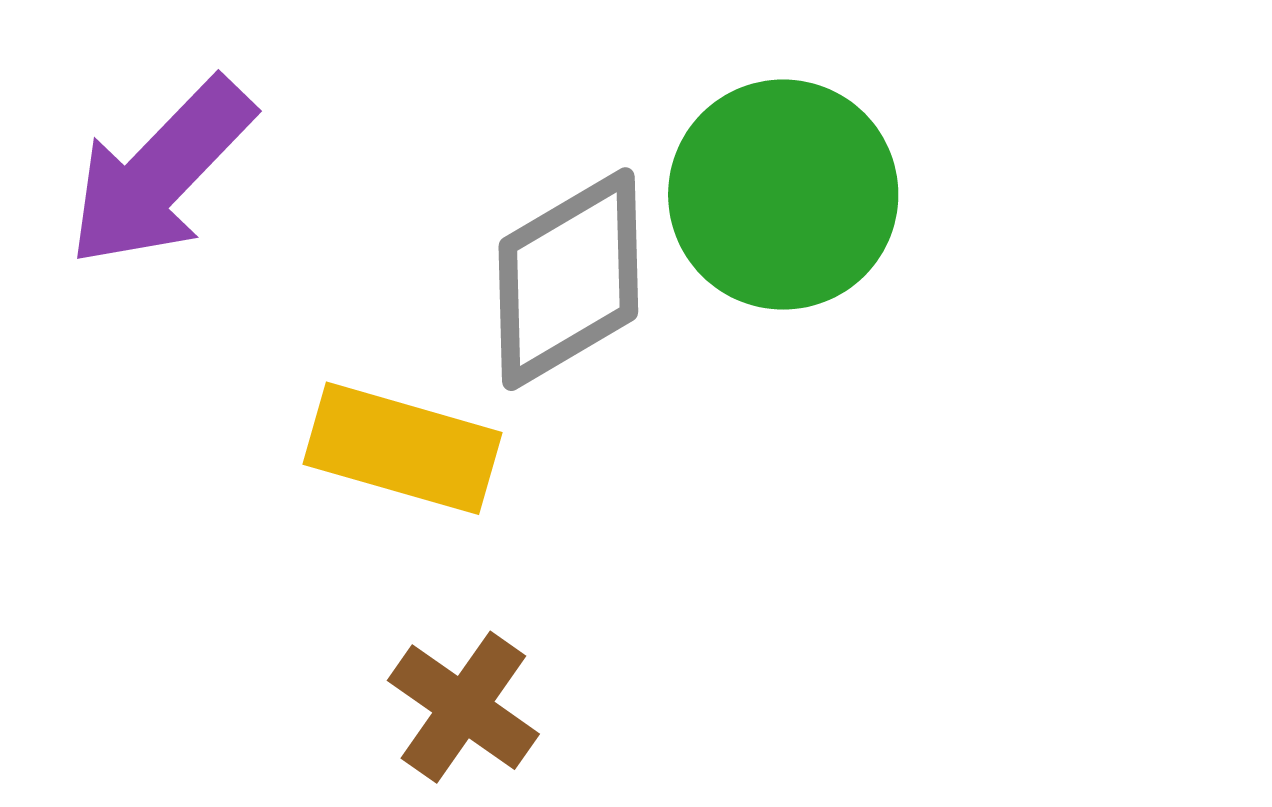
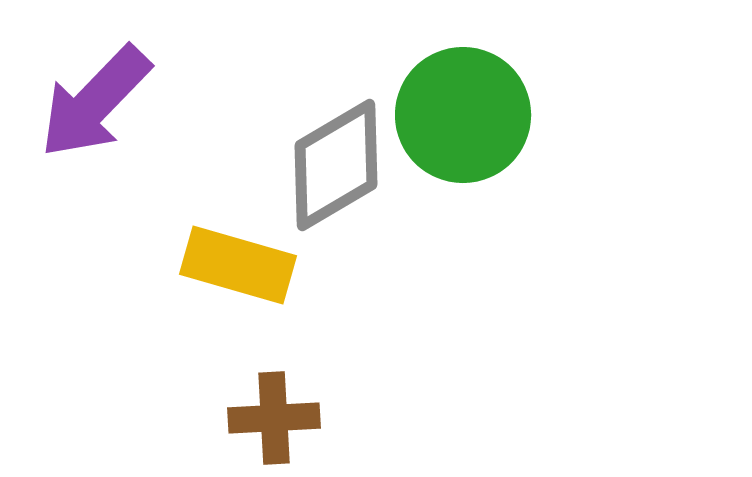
brown cross: (463, 707) -> (274, 418), turned -38

